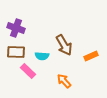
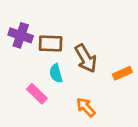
brown rectangle: (16, 52) -> (51, 43), moved
cyan semicircle: (42, 56) -> (56, 73), turned 72

